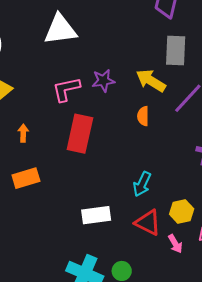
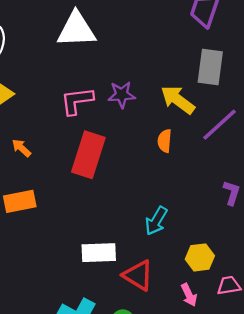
orange arrow: (23, 133) -> (21, 148), turned -54
red triangle: (148, 223) -> (138, 275), moved

